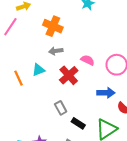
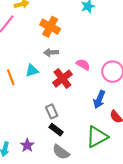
blue arrow: (106, 93) -> (99, 99), turned 108
black rectangle: (78, 123) -> (56, 130), moved

